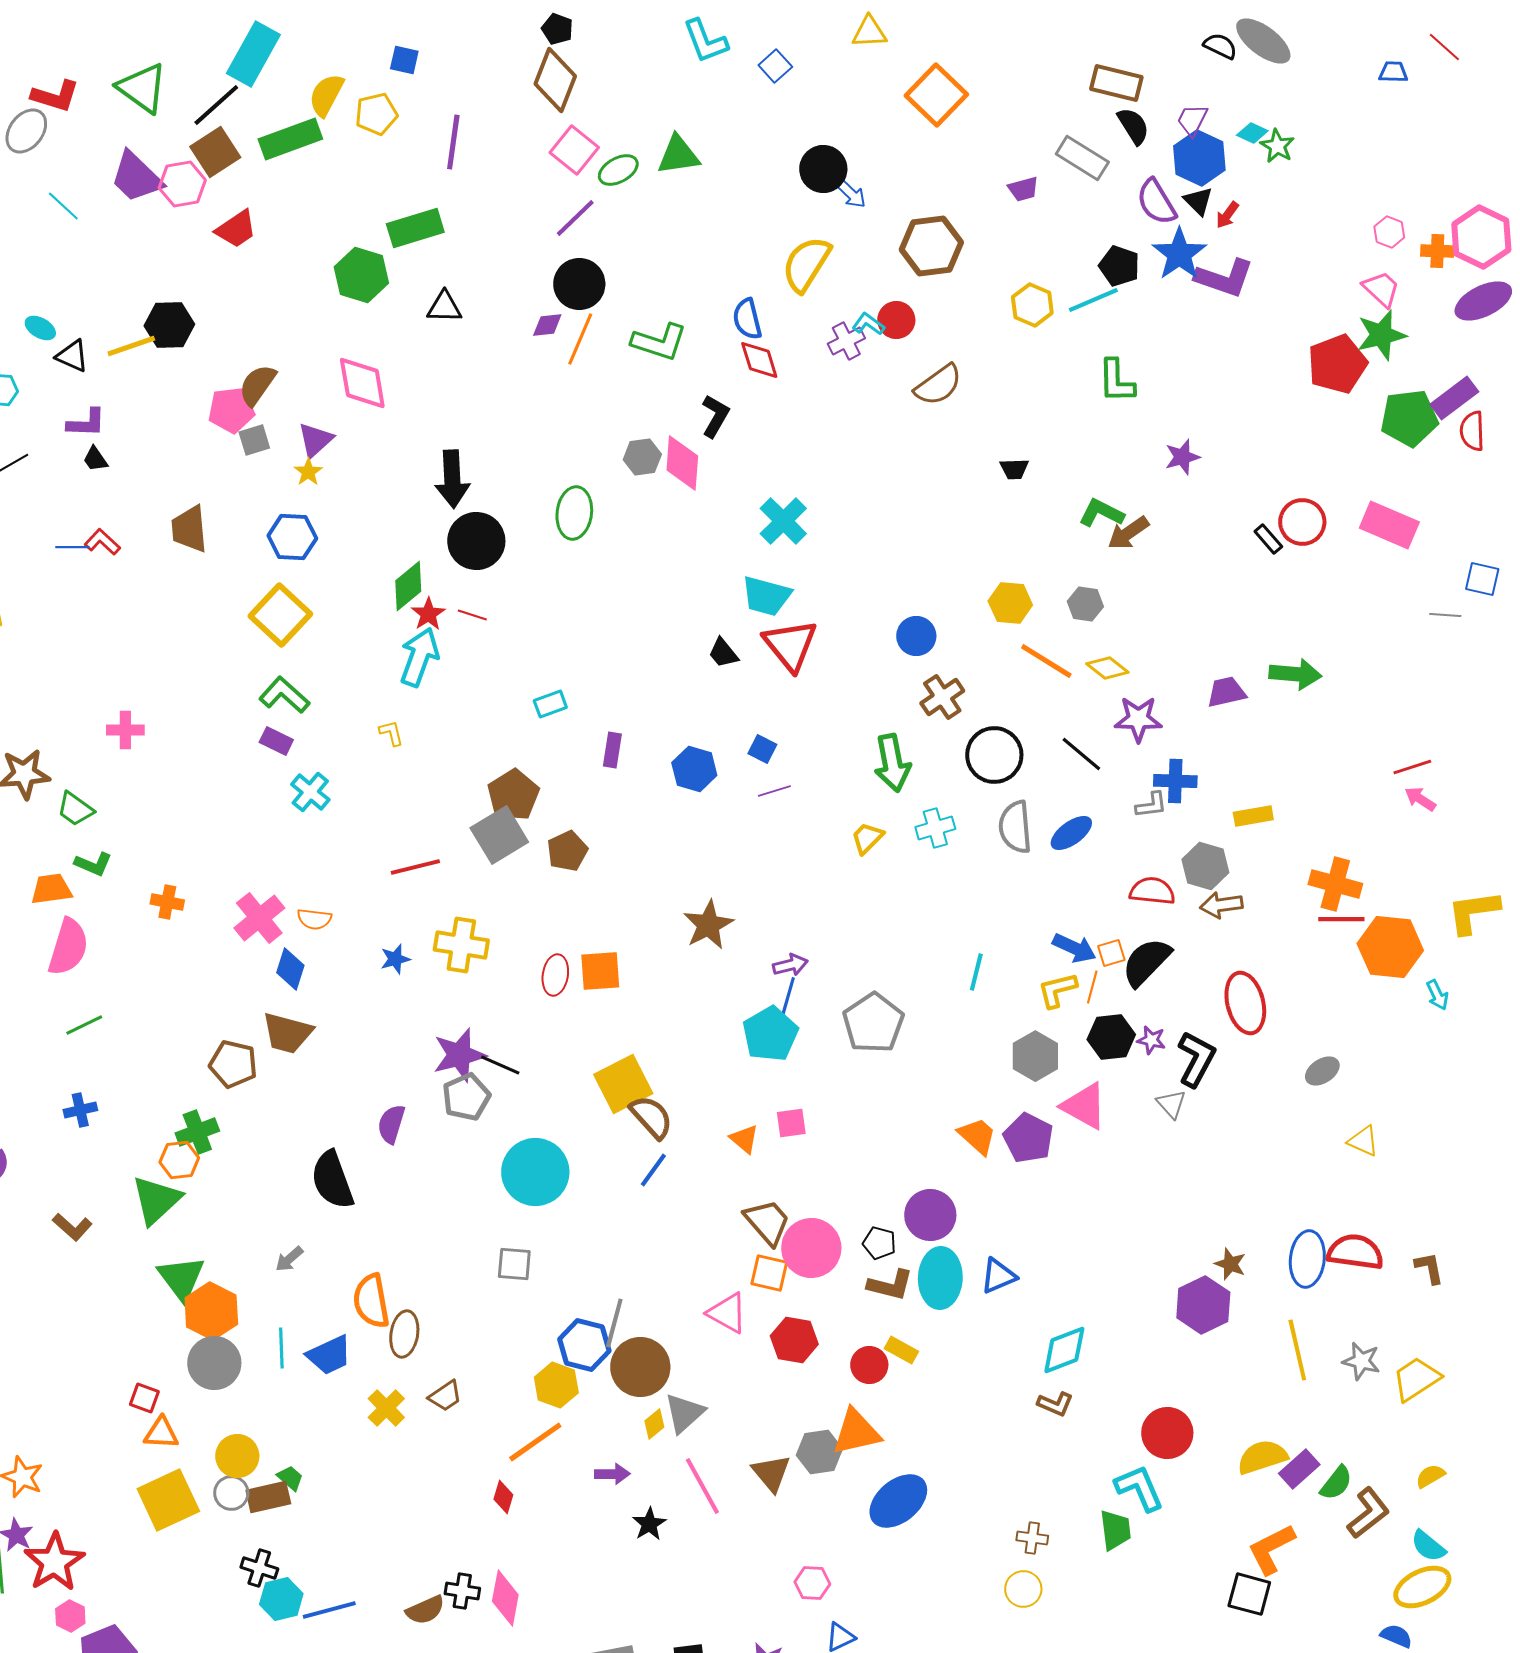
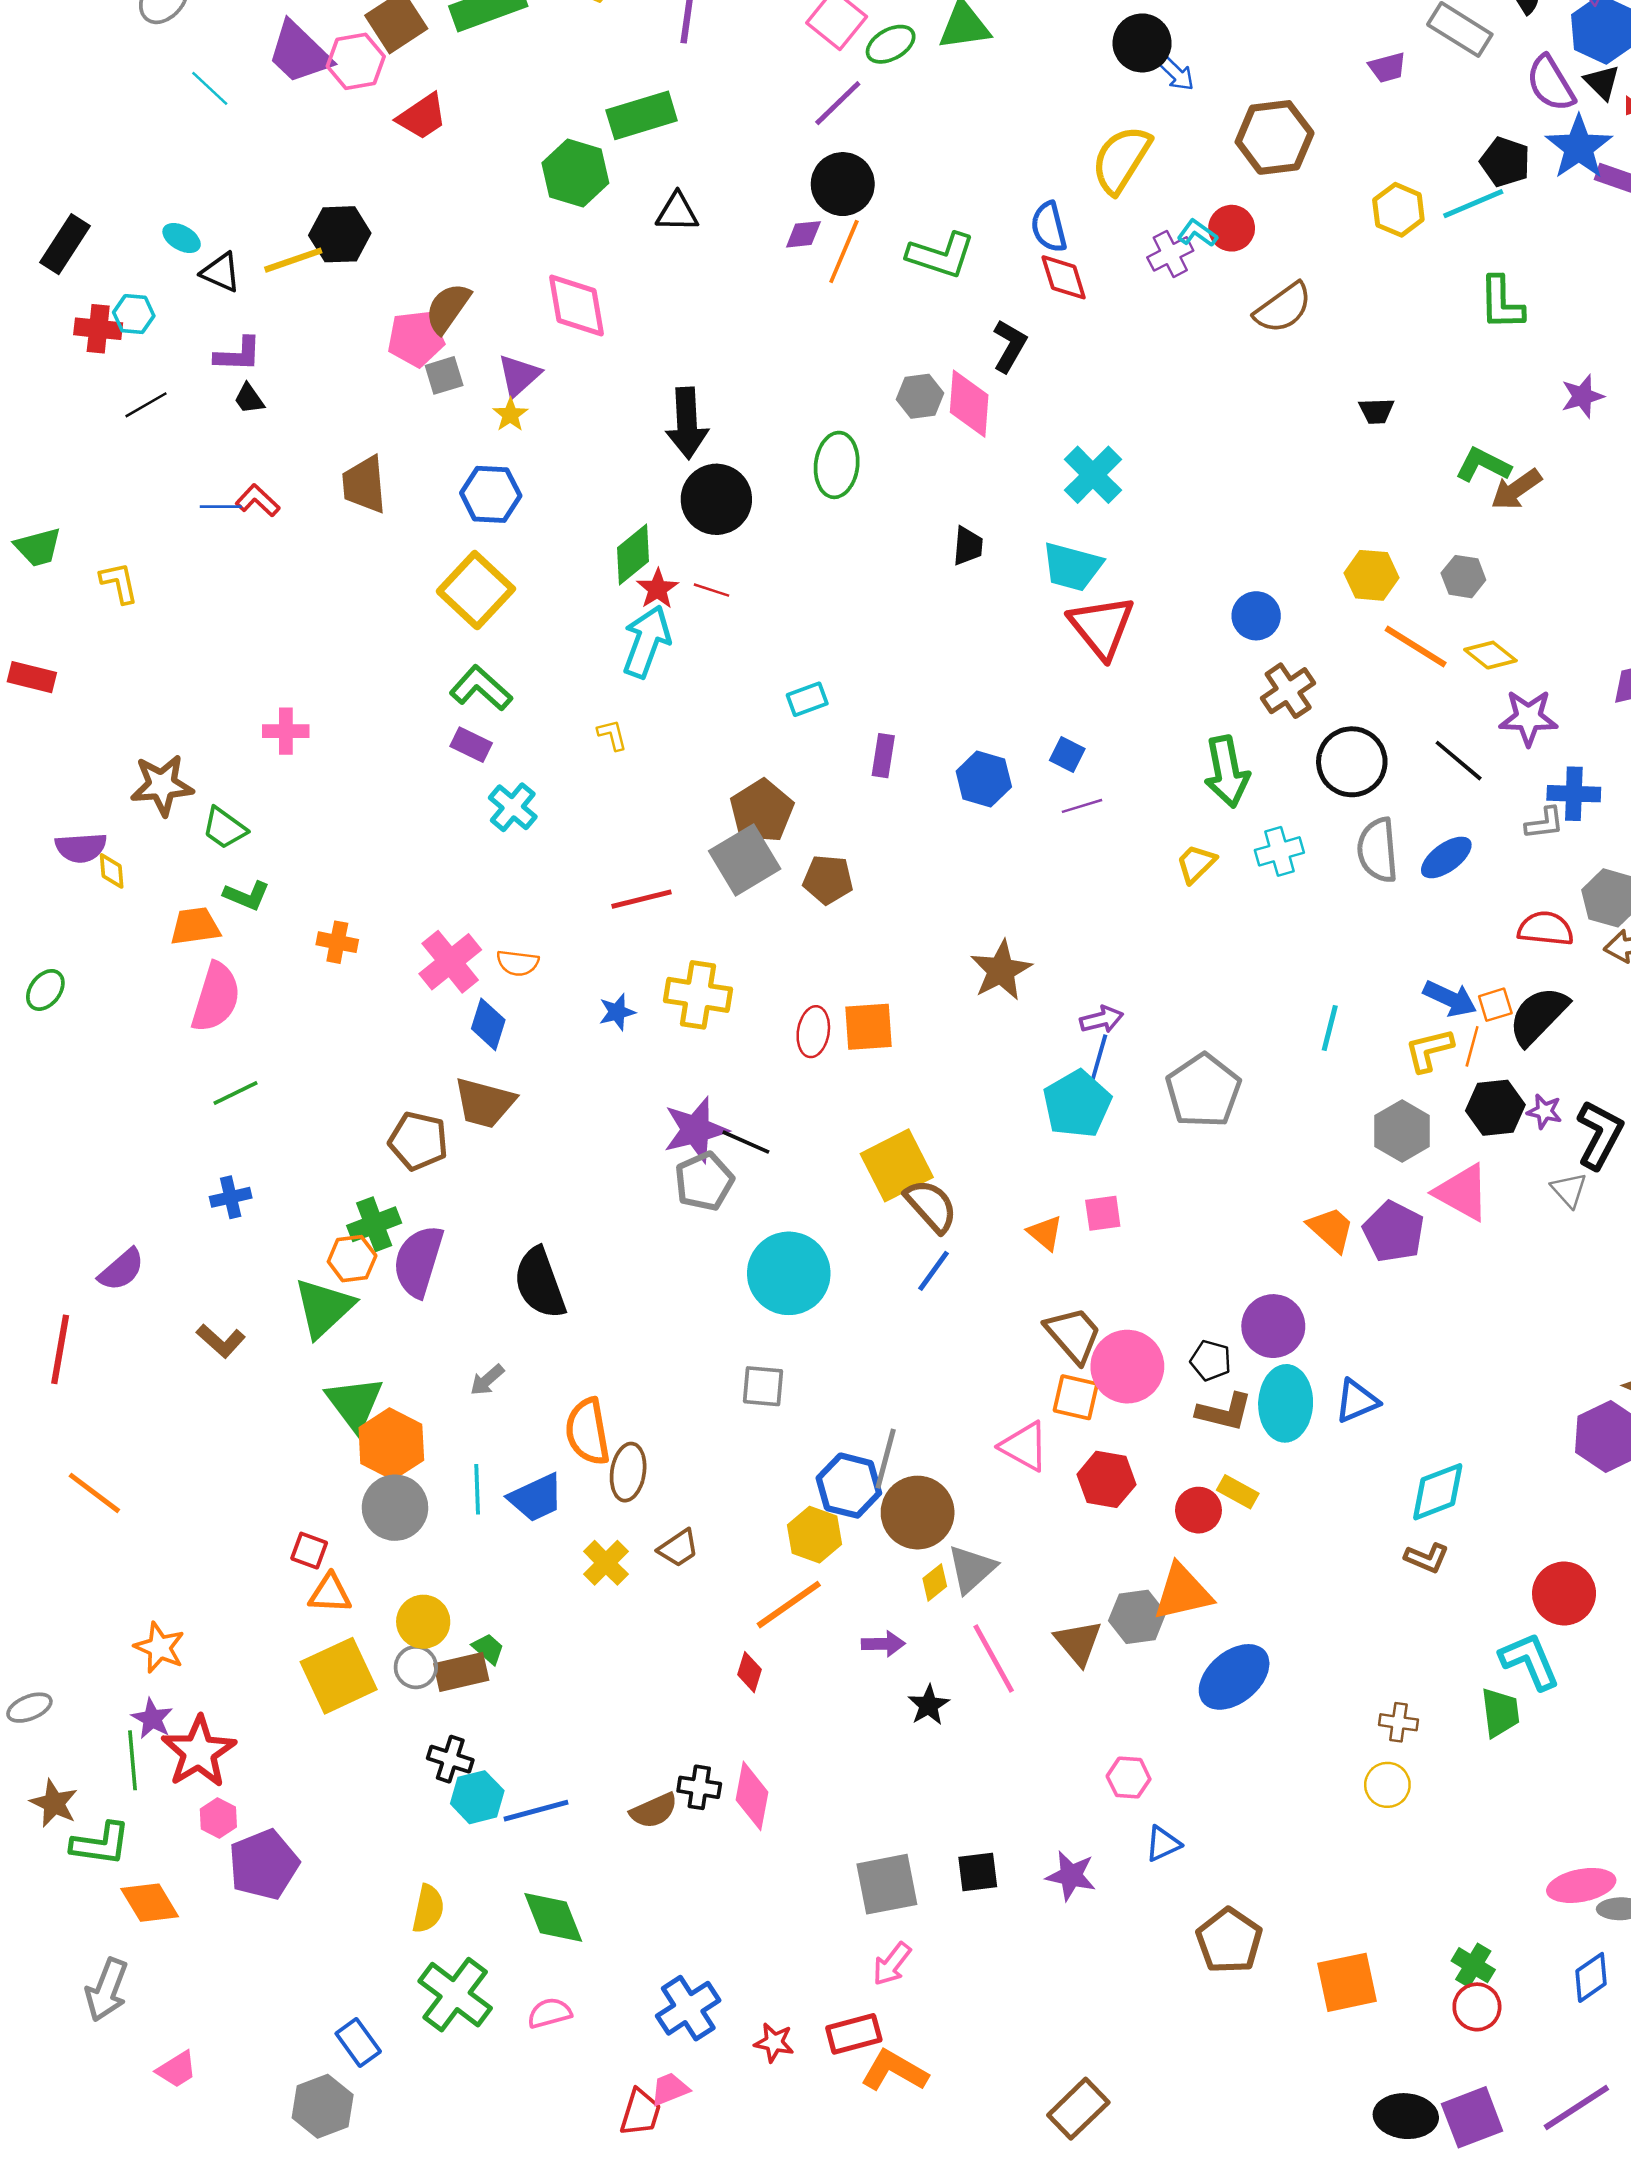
black trapezoid: (723, 653) -> (968, 546), moved, turned -136
brown pentagon: (567, 851) -> (828, 880), turned 30
purple semicircle: (391, 1124) -> (418, 1261), moved, size x1.5

